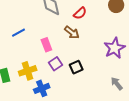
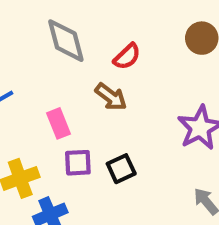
purple square: (55, 64) -> (78, 163), turned 32

